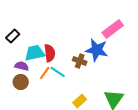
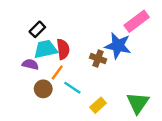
black rectangle: (13, 36) -> (37, 29), moved
cyan line: (58, 72) -> (72, 88), moved
brown circle: (21, 82) -> (43, 89), moved

